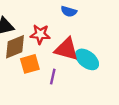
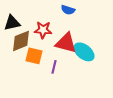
orange square: (30, 64) -> (34, 56), turned 30

